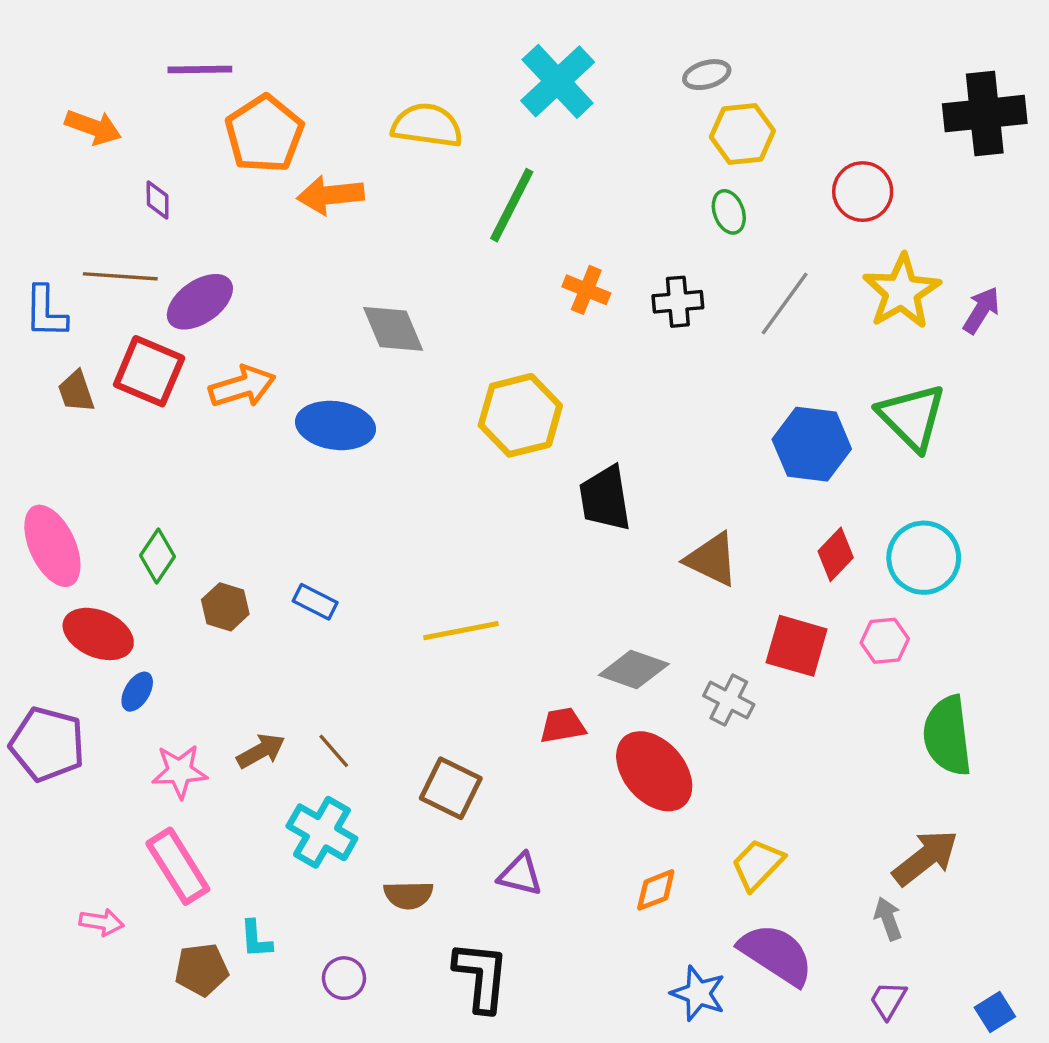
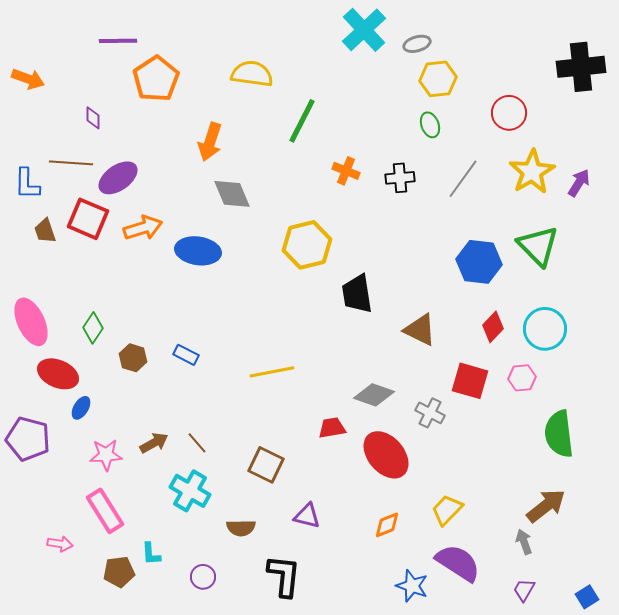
cyan cross: (558, 81) -> (364, 30), moved
orange arrow: (93, 127) -> (28, 79), moved
orange arrow: (330, 195) -> (210, 142), moved, turned -66

